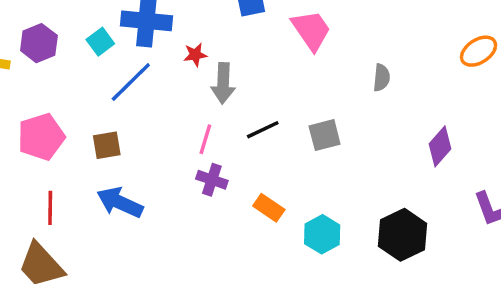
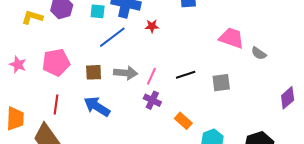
pink trapezoid: (311, 30) -> (231, 38), moved, turned -44
cyan square: (100, 42) -> (98, 11), turned 35
gray semicircle: (382, 78) -> (259, 53), turned 112
gray arrow: (223, 83) -> (126, 73), moved, turned -95

